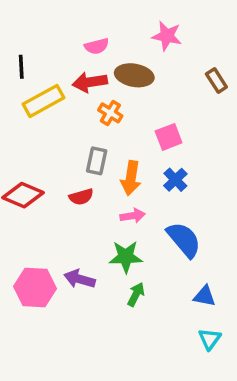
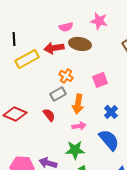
pink semicircle: (97, 46) -> (66, 27), moved
orange cross: (110, 113) -> (66, 76), moved
gray rectangle: (97, 161) -> (58, 94), turned 49
blue cross: (175, 180) -> (111, 112), moved
red semicircle: (81, 197) -> (49, 115), turned -112

